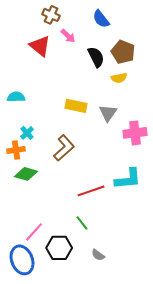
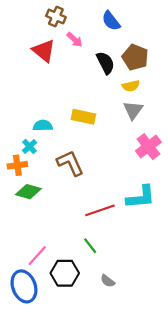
cyan semicircle: (16, 97) -> (43, 126), moved
gray triangle: (108, 113) -> (133, 110), moved
pink cross: (135, 133) -> (148, 147), turned -30
brown L-shape: (64, 148) -> (70, 163), turned -72

